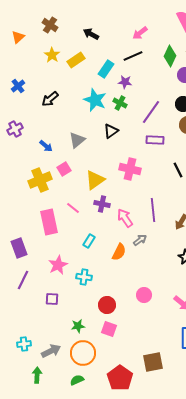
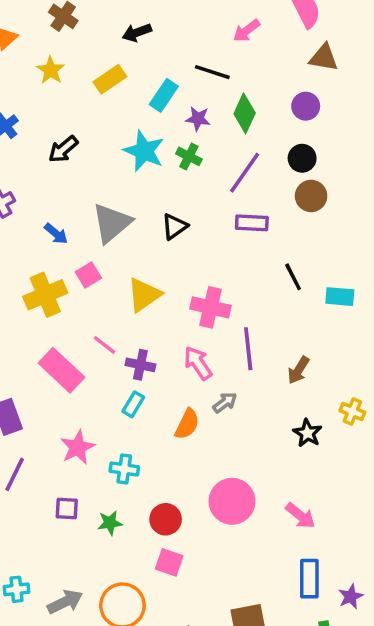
pink arrow: (140, 33) -> (246, 31), moved
black arrow: (91, 34) -> (137, 33), turned -49
yellow star: (52, 55) -> (51, 70), moved
black line: (133, 56) -> (212, 72), turned 42
green diamond: (170, 56) -> (245, 113), moved
black triangle: (111, 131) -> (175, 226), moved
gray triangle: (77, 140) -> (112, 223), size x1.4
pink cross: (130, 169) -> (210, 307), moved
purple cross: (102, 204) -> (140, 365), moved
pink rectangle: (49, 222) -> (61, 370), turned -35
pink circle: (144, 295) -> (232, 501), size x1.6
green star: (78, 326) -> (110, 523), moved

